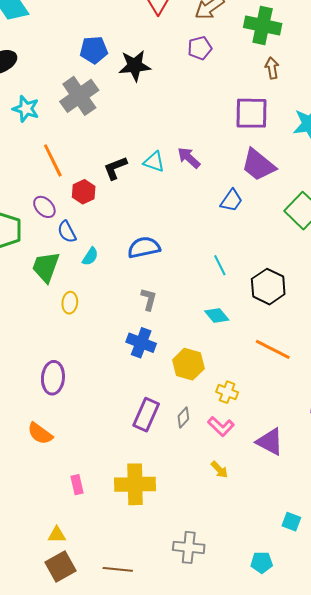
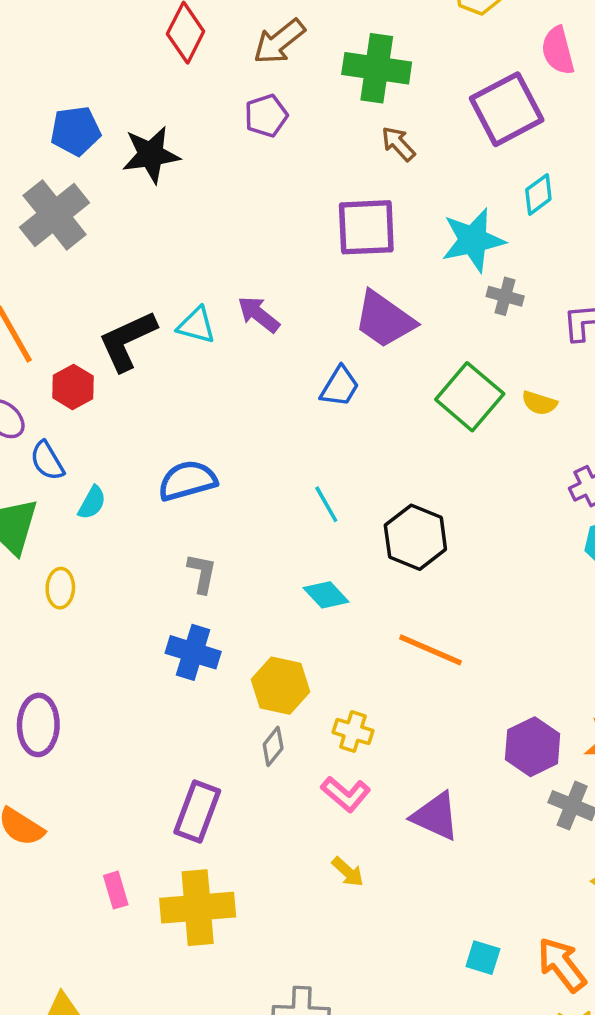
brown arrow: (272, 68) -> (398, 144), turned -30
black L-shape: (115, 168) -> (127, 341), size x1.4
purple rectangle: (146, 415) -> (197, 812), moved
gray diamond: (183, 418) -> (273, 746), moved
pink rectangle: (77, 485) -> (116, 890), moved

